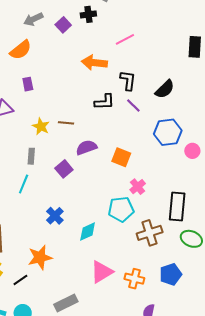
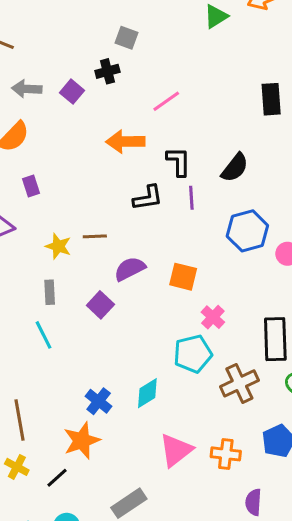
gray arrow: (33, 19) -> (27, 89), turned 36
purple line: (133, 105) -> (191, 198), turned 49
cyan line: (24, 184) -> (44, 335), turned -42
blue cross: (55, 216) -> (99, 401), moved

